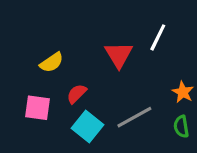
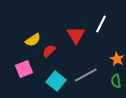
red semicircle: (77, 94) -> (49, 51), moved
pink square: (37, 108) -> (24, 69), turned -30

